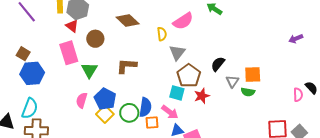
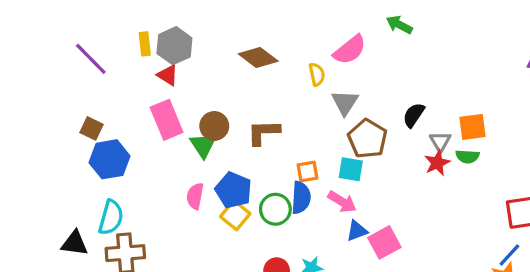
brown circle: (95, 39) -> (214, 126), moved
red star: (202, 96) -> (437, 163), moved
orange square: (152, 122) -> (308, 171), moved

